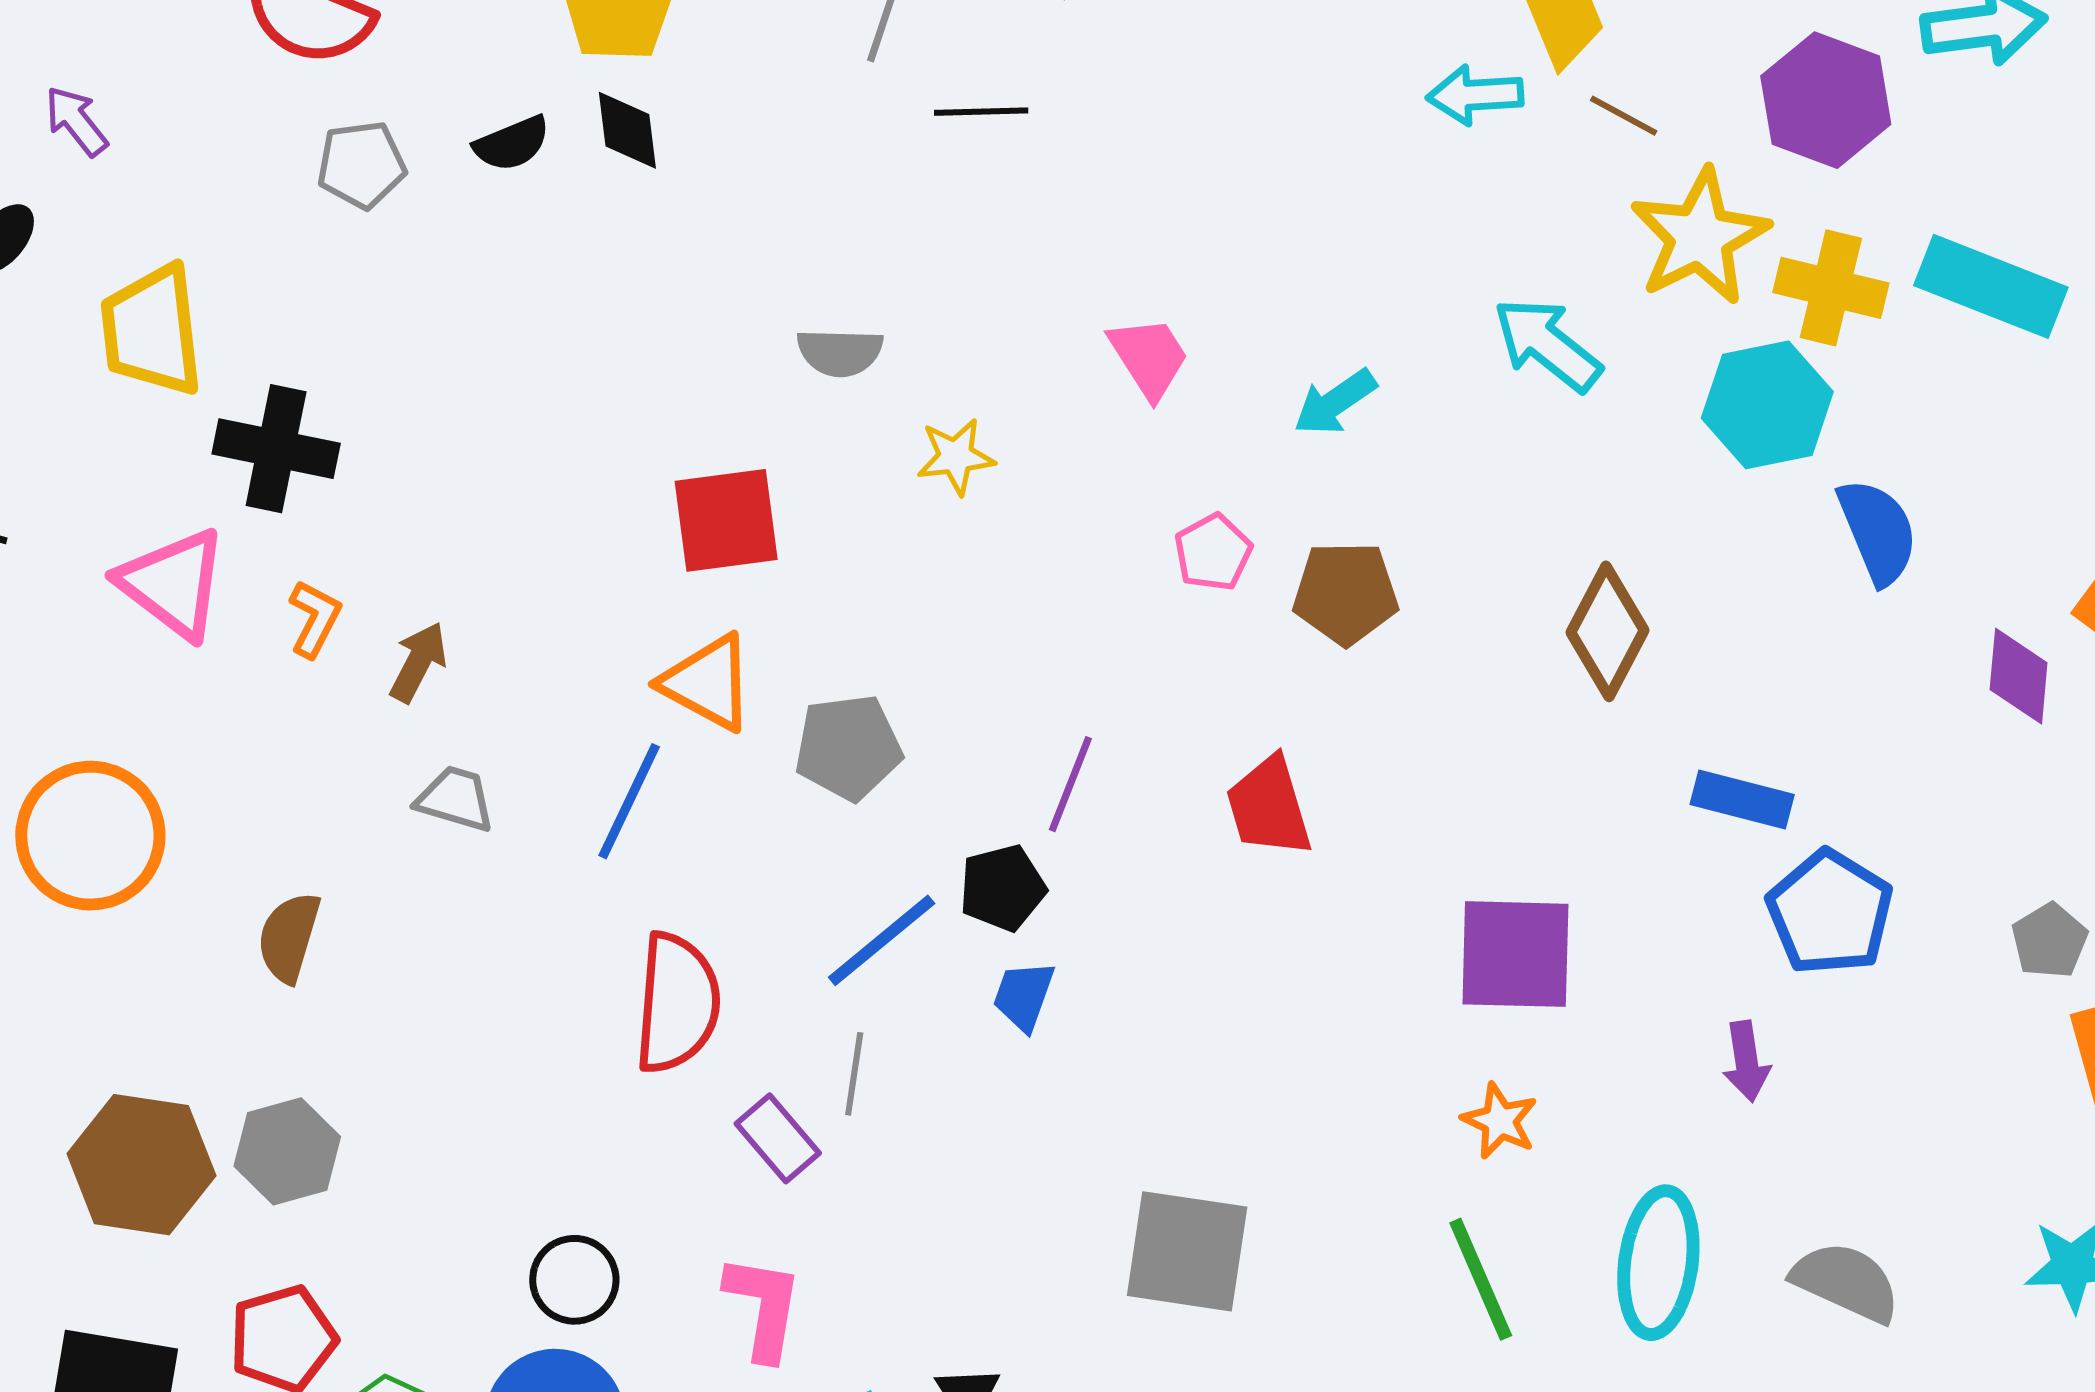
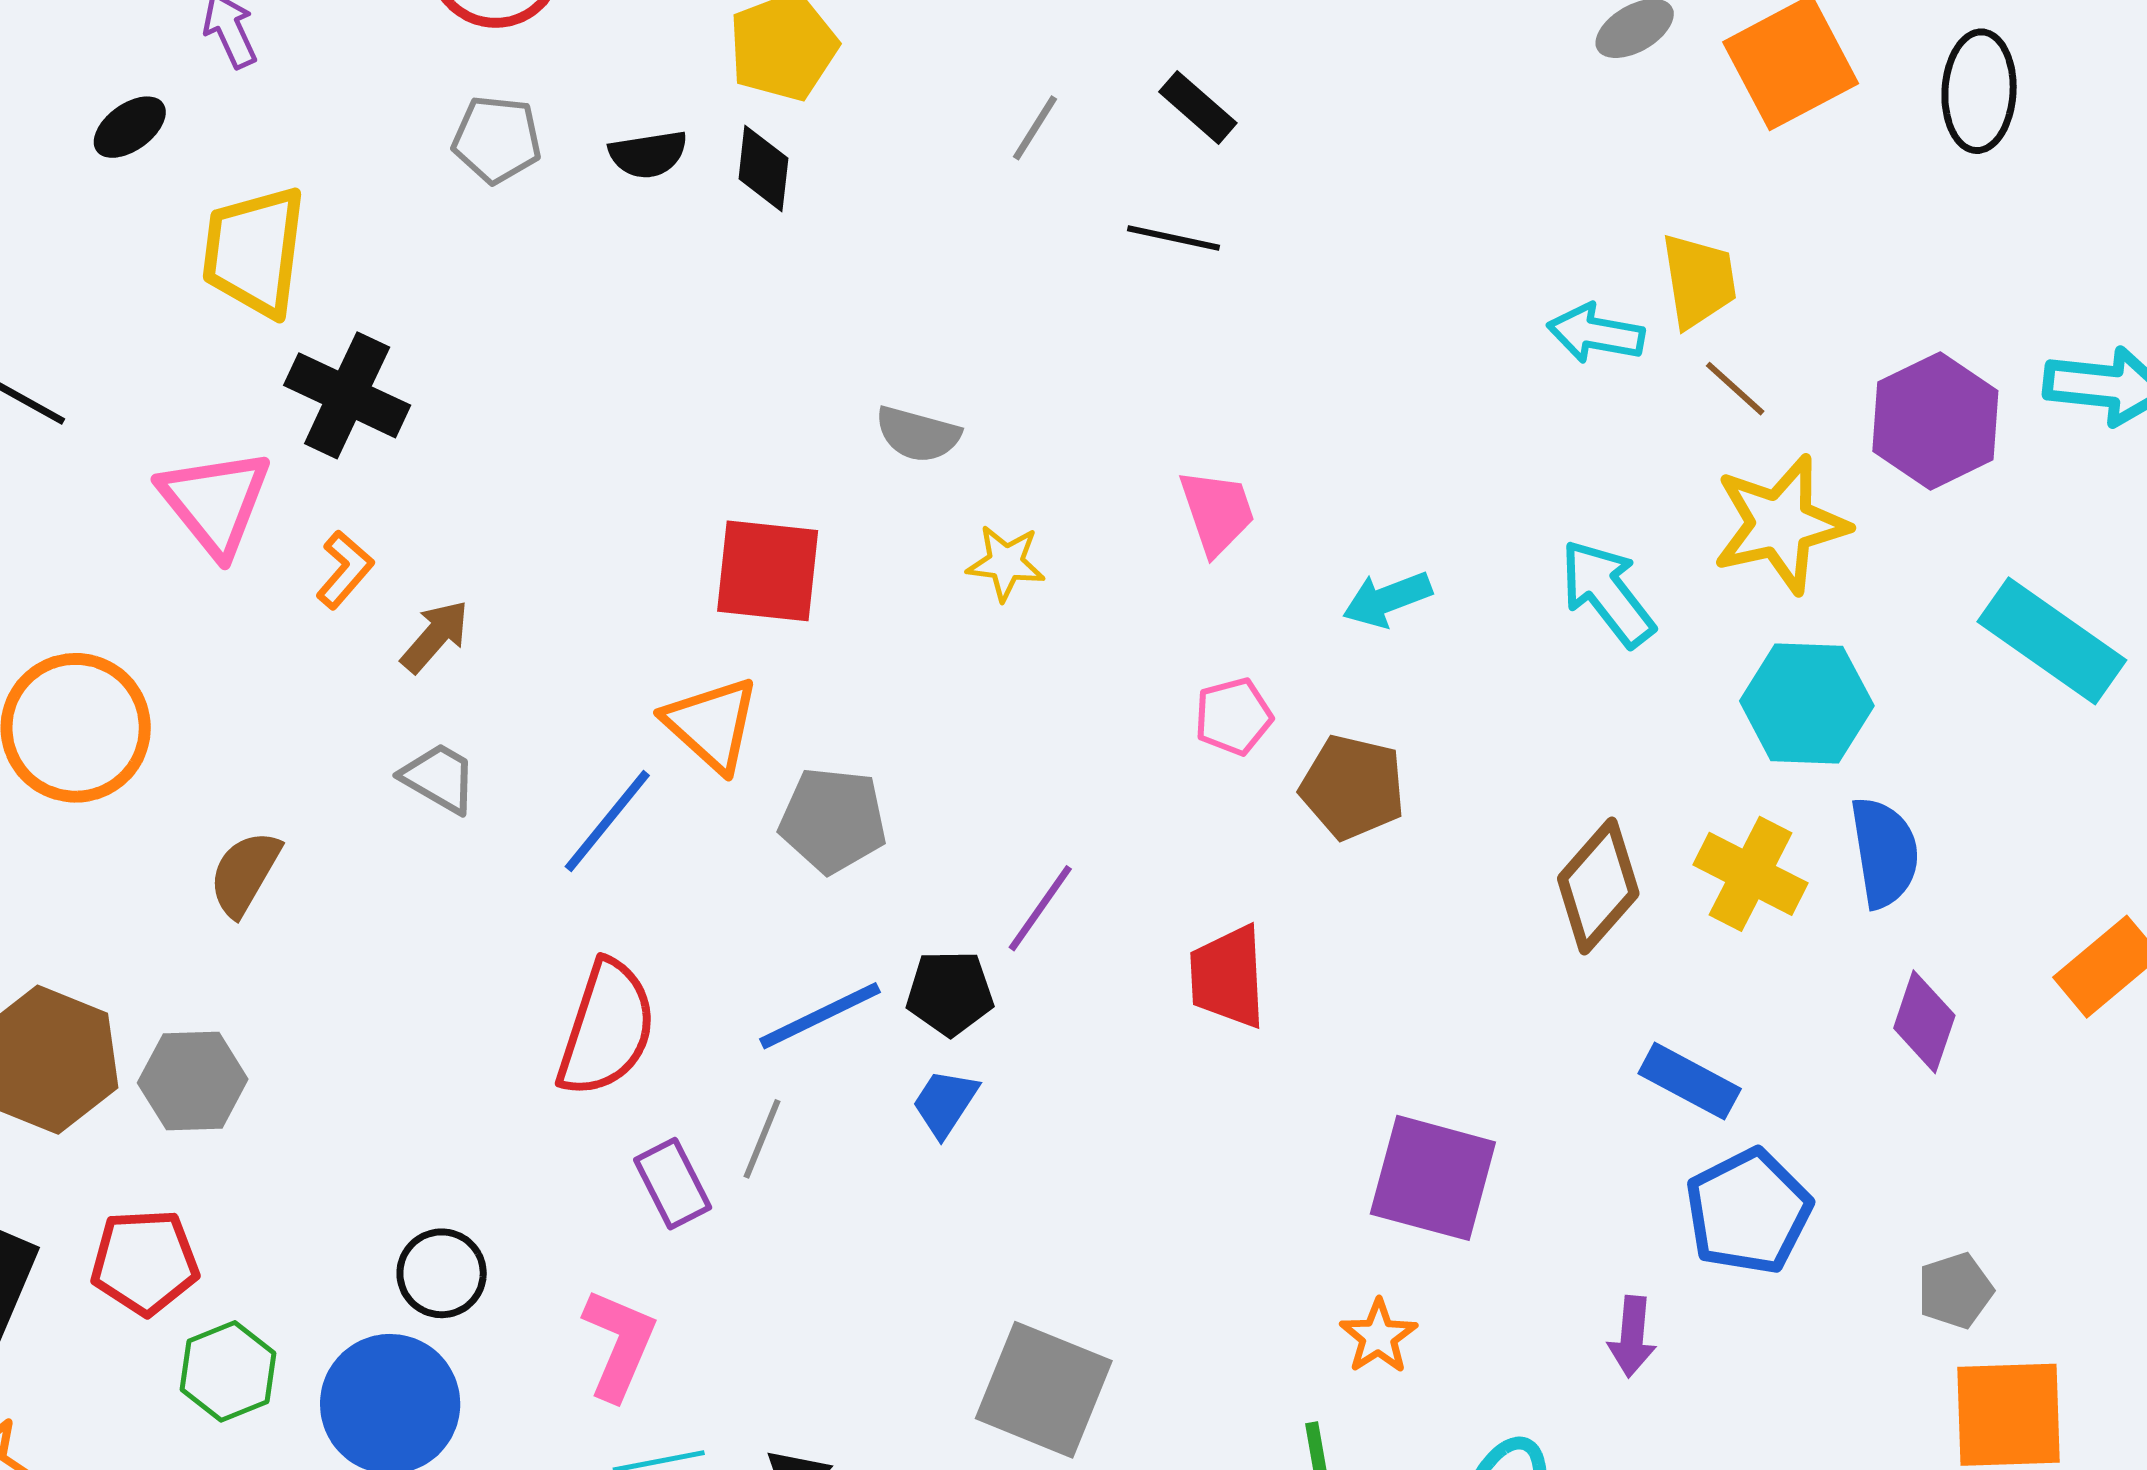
black line: (981, 112) -> (1173, 238), moved
yellow cross: (1831, 288) -> (1750, 874), moved
purple diamond: (2019, 676) -> (1924, 1022), moved

